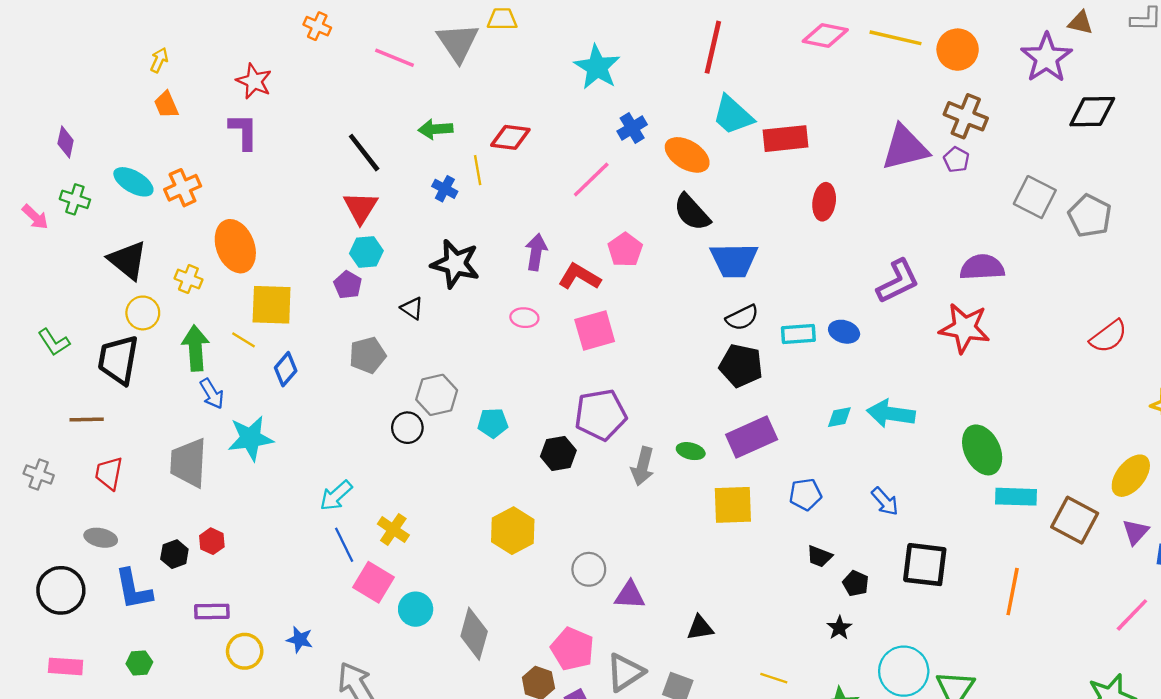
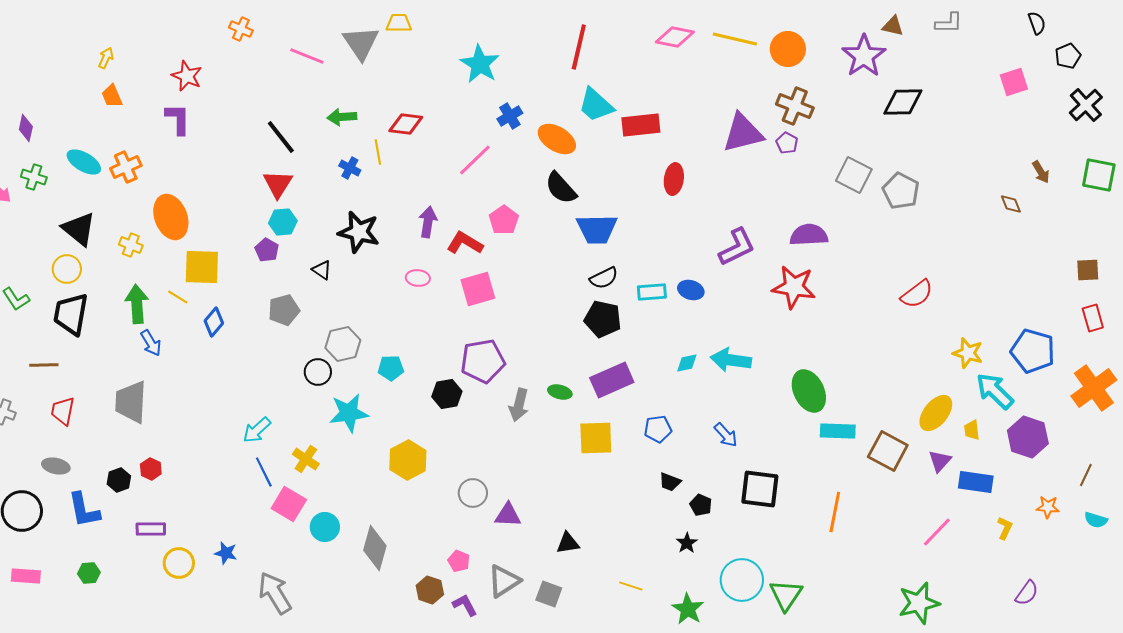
yellow circle: (143, 313) -> (67, 269), moved
cyan star: (251, 438) -> (349, 413), moved
pink pentagon: (572, 649) -> (459, 561), size x0.6

